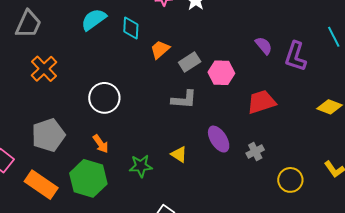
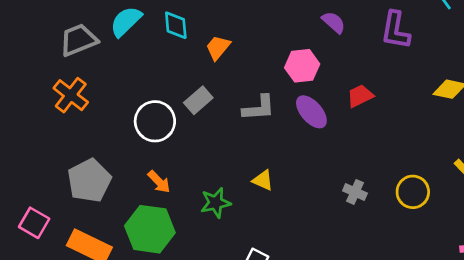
gray trapezoid: (28, 24) -> (79, 40), moved, turned -128
purple semicircle: (264, 46) -> (334, 22), moved
gray rectangle: (190, 62) -> (198, 100), moved
red trapezoid: (261, 102) -> (360, 96), size x0.7
purple ellipse: (219, 139) -> (311, 112), moved
gray cross: (255, 151) -> (355, 192), moved, turned -30

